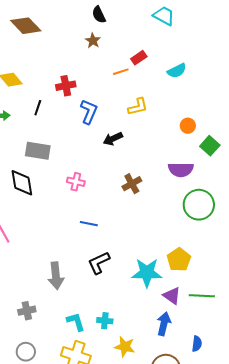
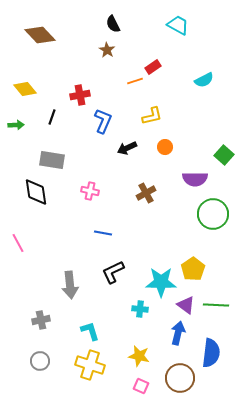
cyan semicircle: (177, 71) -> (204, 80), moved
orange circle: (188, 126) -> (165, 147), moved
cyan cross: (105, 321) -> (140, 309), moved
blue semicircle: (197, 344) -> (211, 353), size x1.8

